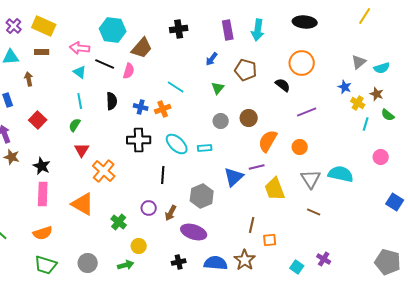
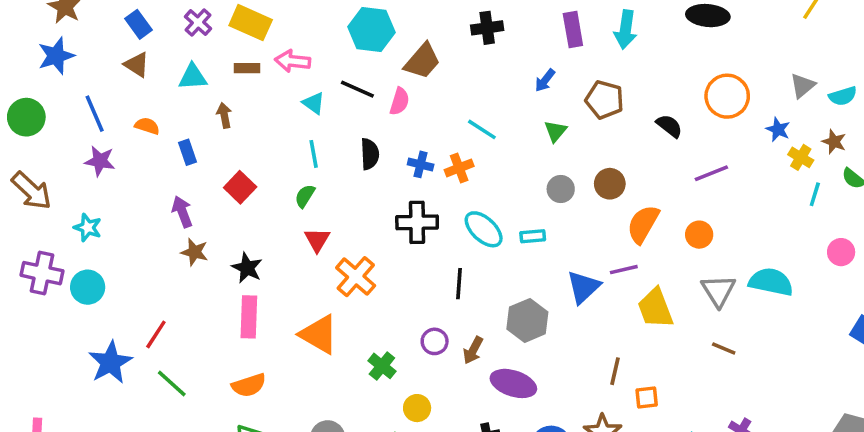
pink arrow: (80, 48) -> (293, 61), moved
orange circle: (302, 63) -> (727, 96), moved

